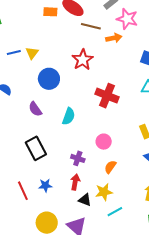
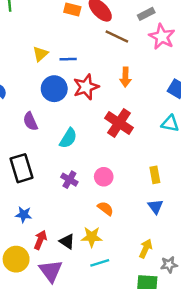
orange arrow: (114, 38) -> (125, 77), moved, turned 91
blue line: (14, 53) -> (68, 59), moved
red star: (83, 60) -> (86, 87), moved
purple cross: (78, 158) -> (69, 180), moved
orange semicircle: (110, 167) -> (105, 208), turned 80
red arrow: (75, 182) -> (40, 240), moved

